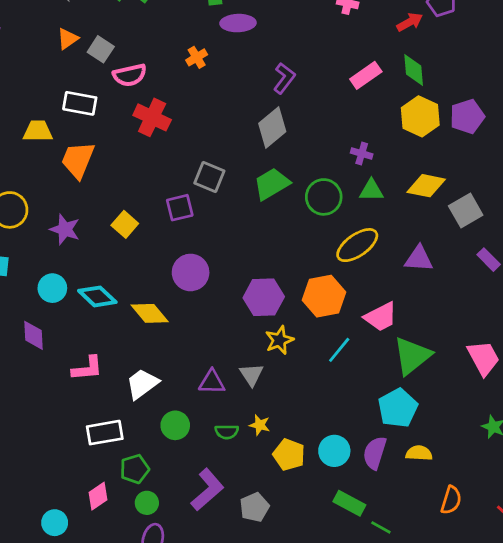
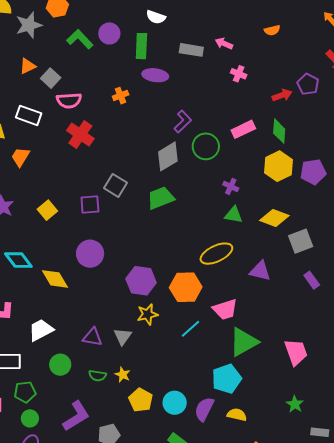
orange trapezoid: (78, 160) -> (20, 157), size x0.7
green circle: (324, 197) -> (206, 146), moved

